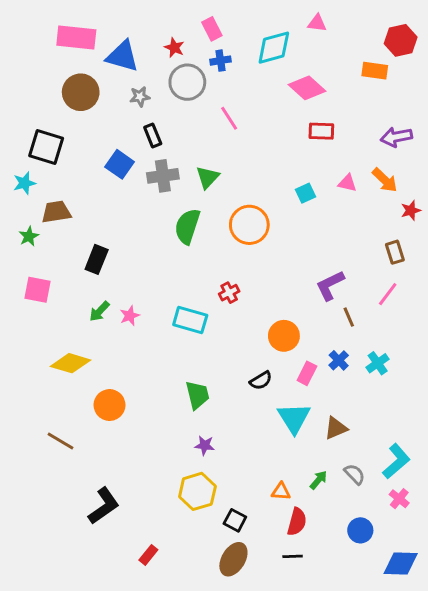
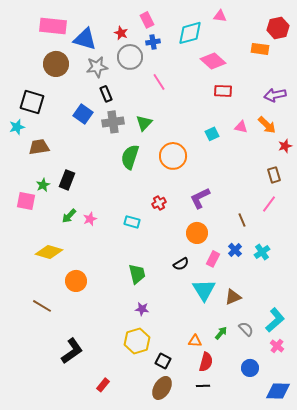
gray star: (140, 97) -> (97, 67), size x1.5
green star: (29, 236) -> (43, 185), moved
purple L-shape: (330, 285) -> (200, 198), moved
cyan rectangle: (190, 320) -> (132, 222), size x0.7

